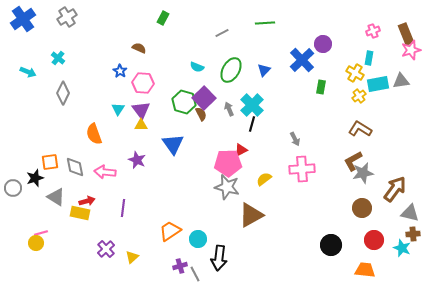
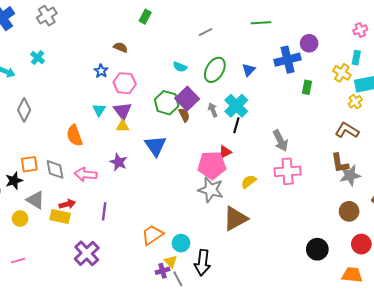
green line: (265, 23) -> (261, 23), moved
blue cross: (302, 60) -> (288, 60), turned 30
gray diamond: (63, 93) -> (24, 110), moved
yellow cross: (359, 96) -> (355, 102), moved
gray arrow: (295, 139) -> (280, 141), size x1.5
brown L-shape: (353, 161) -> (340, 163), turned -70
pink line: (41, 233) -> (18, 261), moved
yellow circle: (36, 243) -> (20, 218), moved
purple cross: (106, 249) -> (87, 253), size x1.4
yellow triangle: (132, 257) -> (171, 262), moved, turned -32

